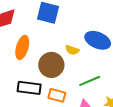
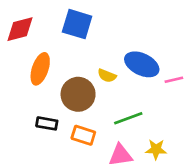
black rectangle: (29, 88) -> (47, 123), size x0.7

